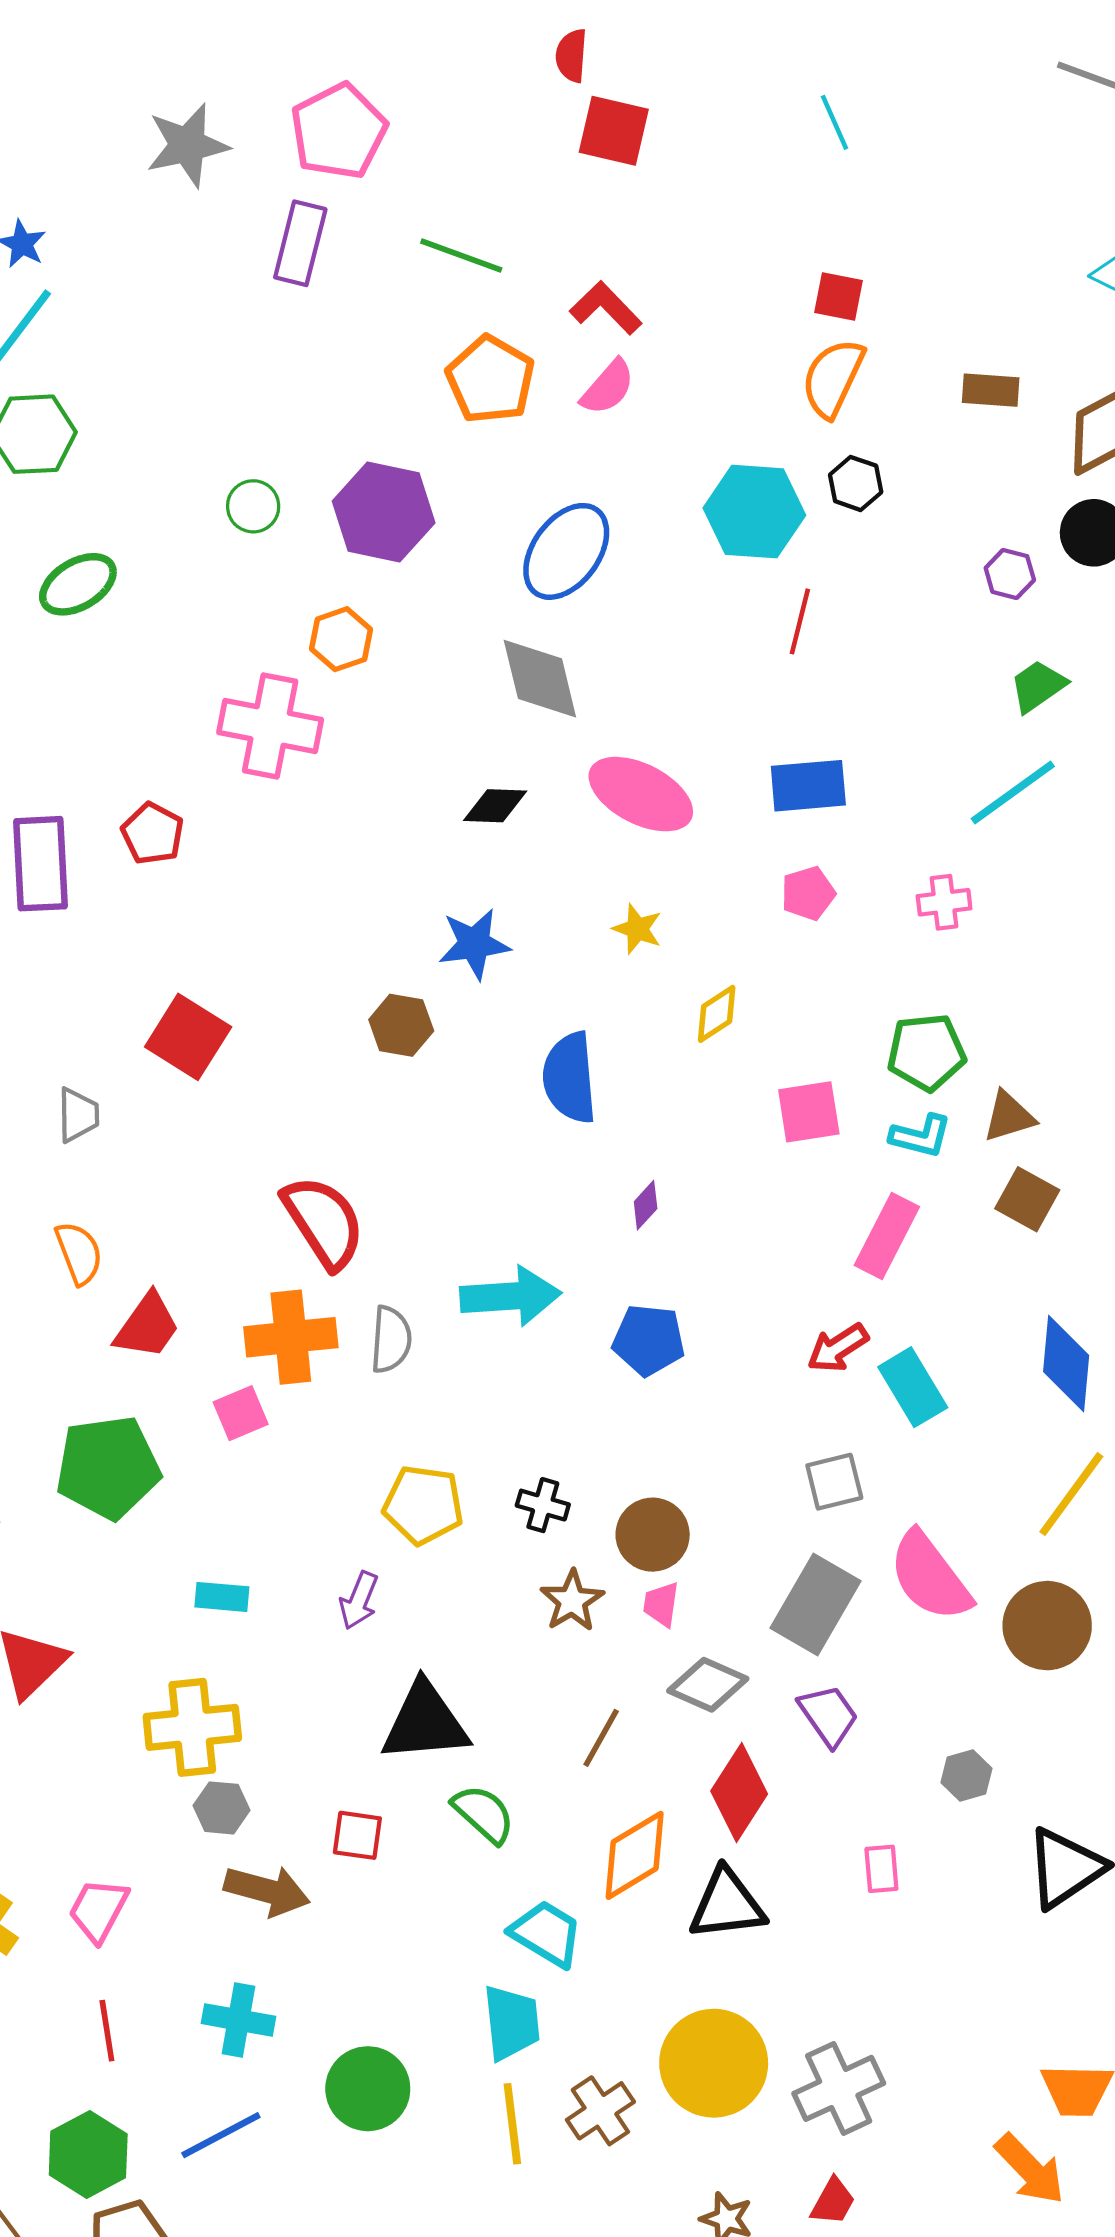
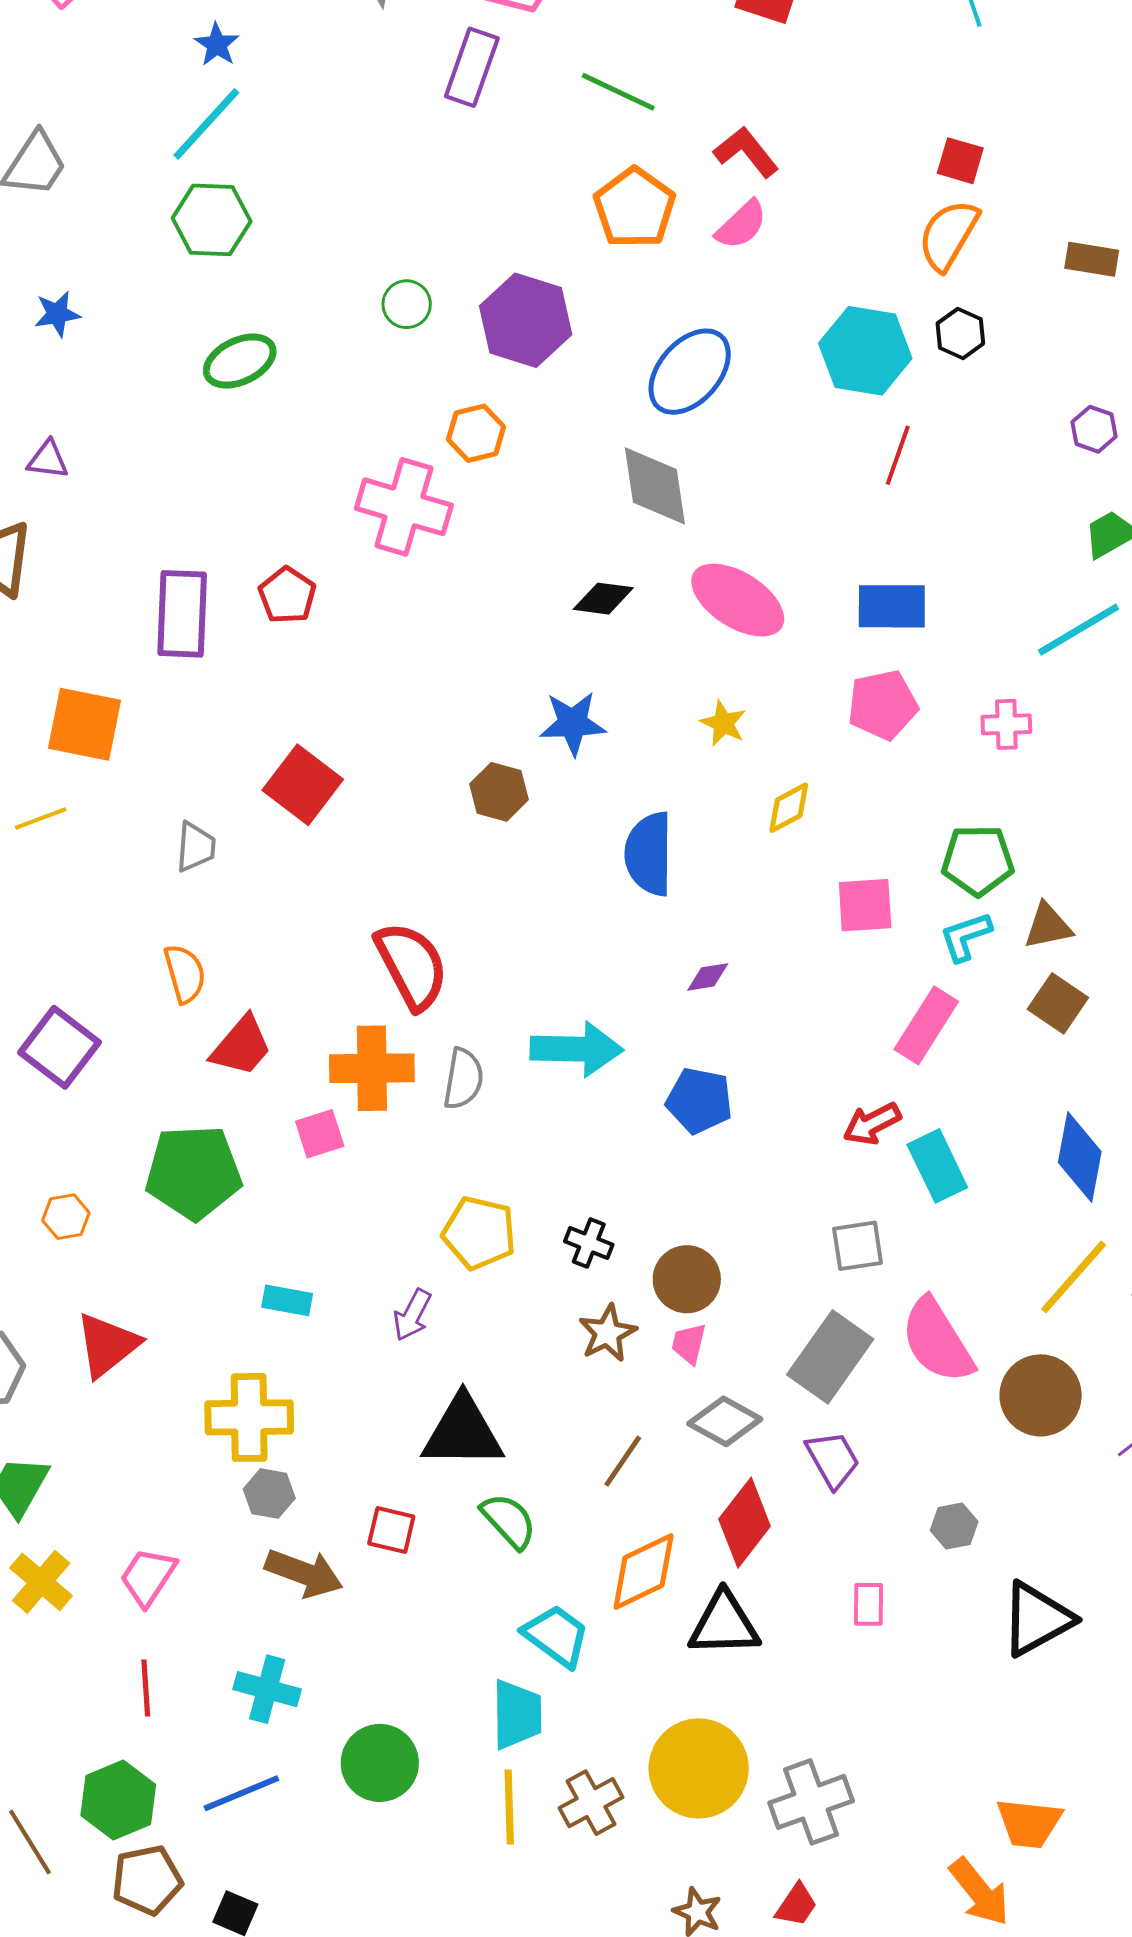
pink pentagon: (808, 893) -> (883, 705), size x1.4
cyan L-shape: (921, 1136) -> (966, 937), turned 142
purple diamond: (646, 1205) -> (708, 977), turned 33

